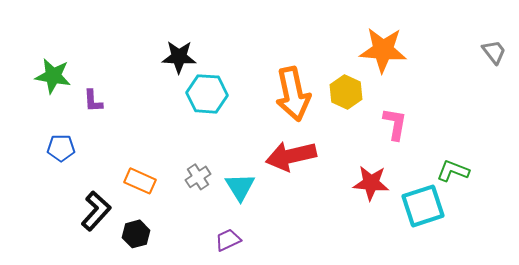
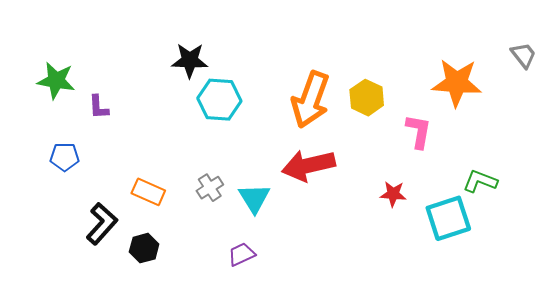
orange star: (383, 50) -> (457, 83), moved
orange arrow: (293, 94) -> (311, 100), turned 32
red star: (371, 183) -> (393, 194), size x0.7

